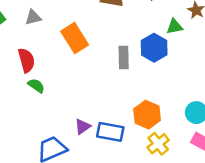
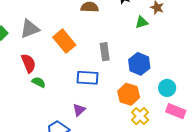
gray triangle: (33, 17) -> (30, 29), size x1.5
blue hexagon: (154, 48) -> (139, 64), moved
blue rectangle: (110, 132) -> (87, 78), moved

